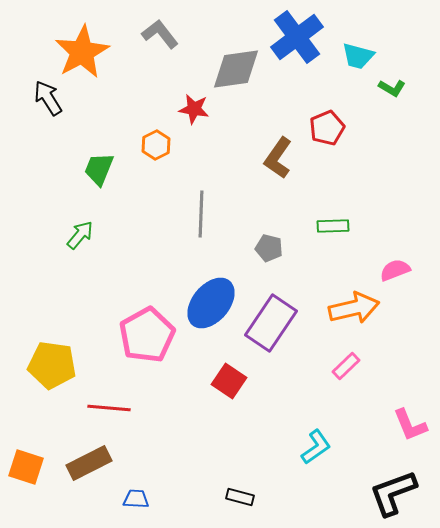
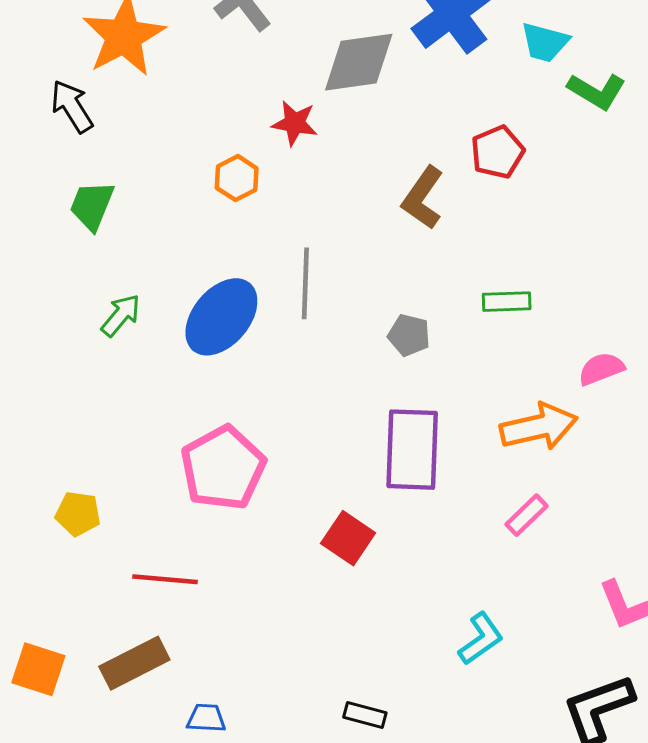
green L-shape: (392, 88) -> (597, 91), size x1.4
green trapezoid: (99, 169) -> (92, 206), moved
blue ellipse: (211, 303) -> (221, 317), moved
purple rectangle: (271, 323) -> (412, 450), turned -32
yellow pentagon: (52, 365) -> (78, 514), size x0.6

